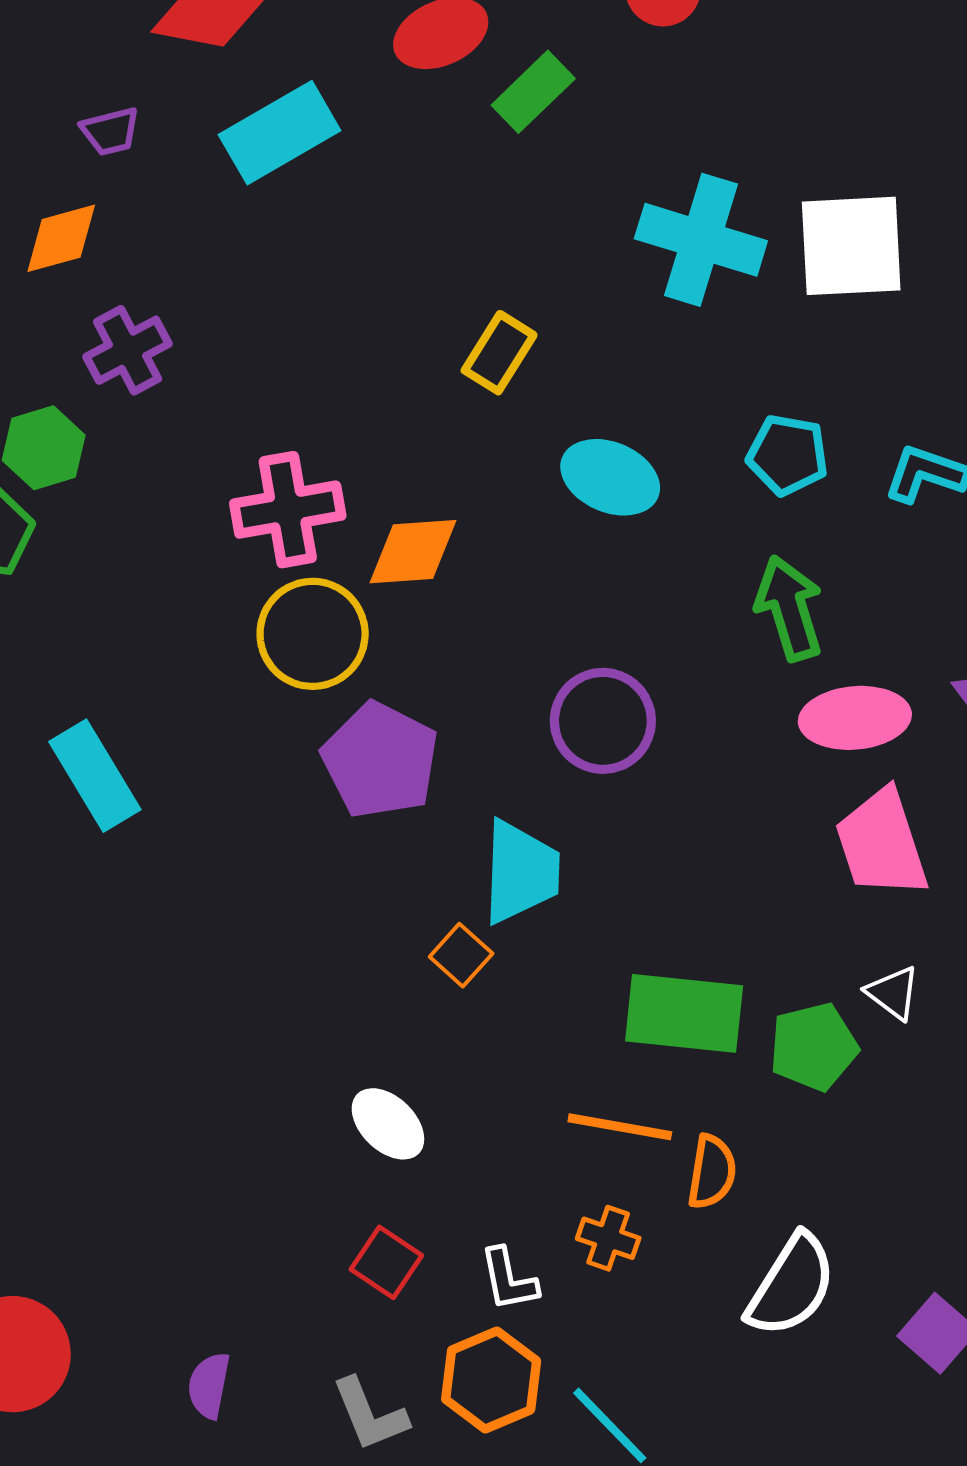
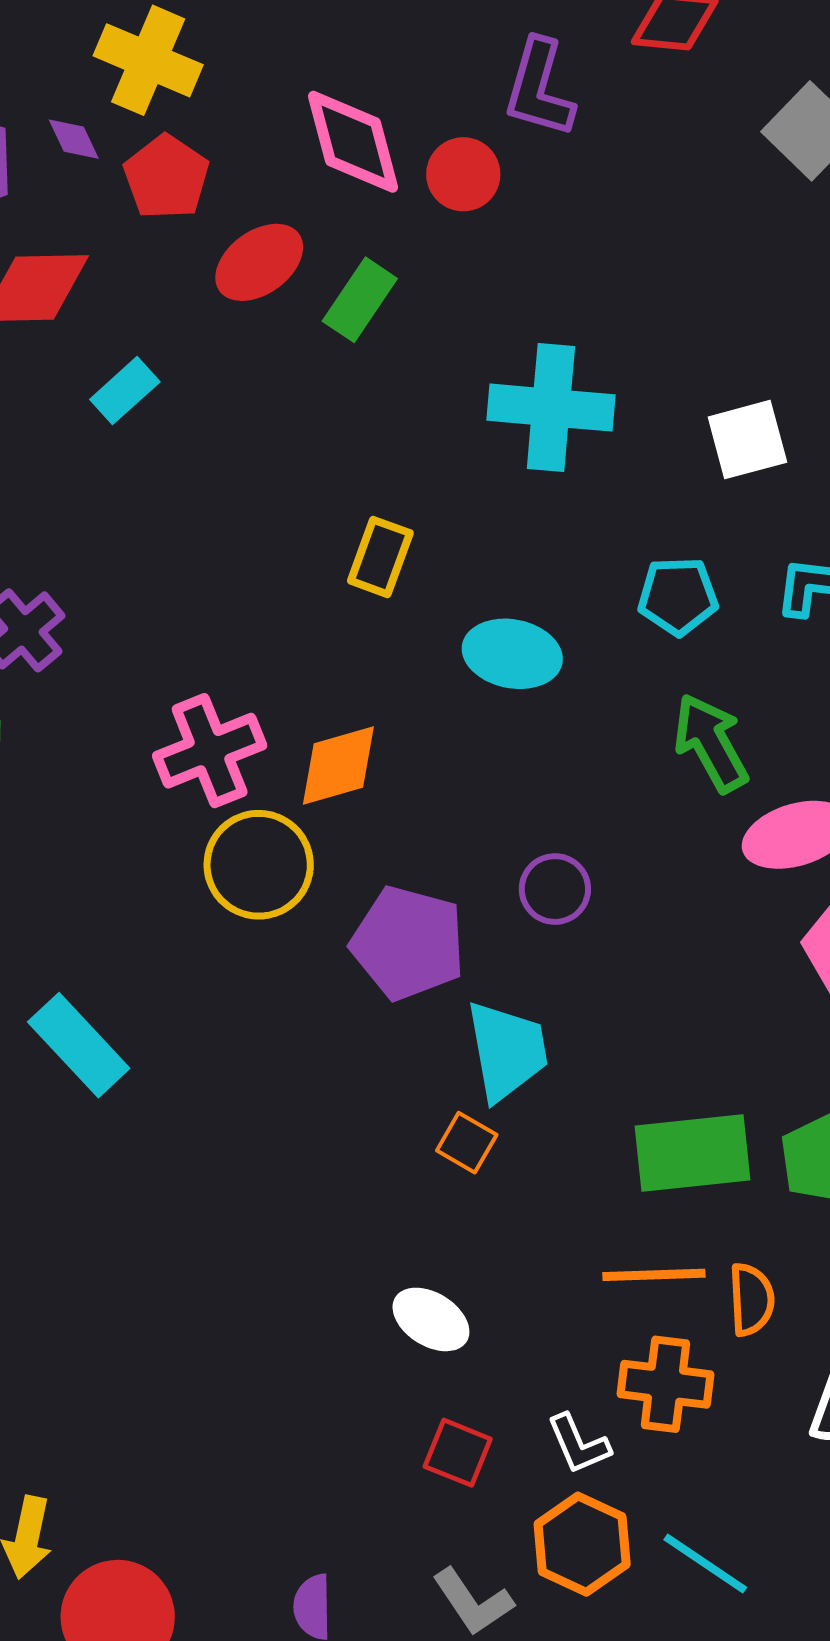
cyan rectangle: (280, 133) -> (125, 391), size x0.6
white square: (851, 246) -> (747, 440), moved, size x0.7
purple circle: (603, 721) -> (555, 889), size x0.7
purple pentagon: (380, 760) -> (408, 943), moved
orange cross: (608, 1238) -> (666, 1384), size x1.5

